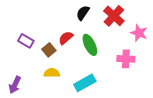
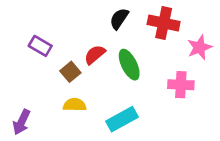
red cross: (114, 16) -> (164, 23), turned -30
pink star: (139, 33) -> (199, 47), turned 30
purple rectangle: (26, 41) -> (40, 46), moved

